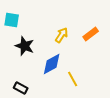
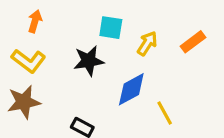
cyan square: (12, 20) -> (111, 28), moved
black star: (25, 46) -> (89, 61), turned -30

